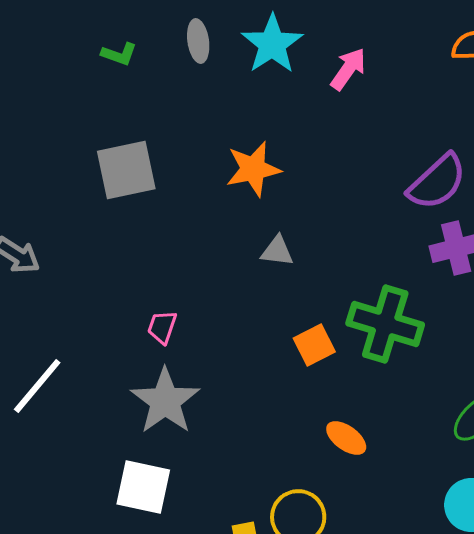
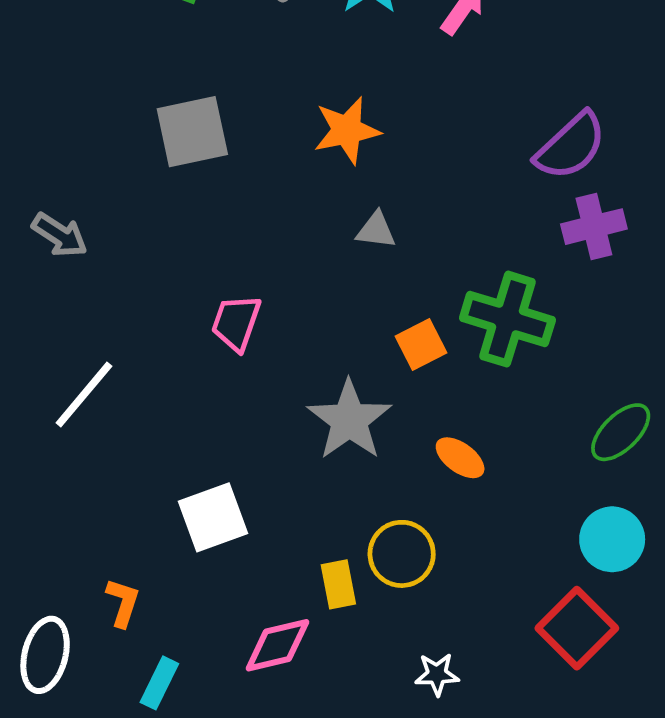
pink trapezoid: (162, 327) -> (236, 323), size x1.4
gray star: (165, 401) -> (349, 420), moved
white square: (143, 487) -> (213, 517), turned -32

